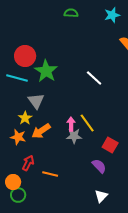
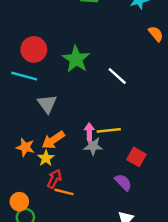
green star: (46, 71) -> (76, 59), moved
yellow star: (25, 118) -> (46, 158), moved
yellow line: (87, 123) -> (109, 130), turned -60
red arrow: (28, 163) -> (54, 179), moved

